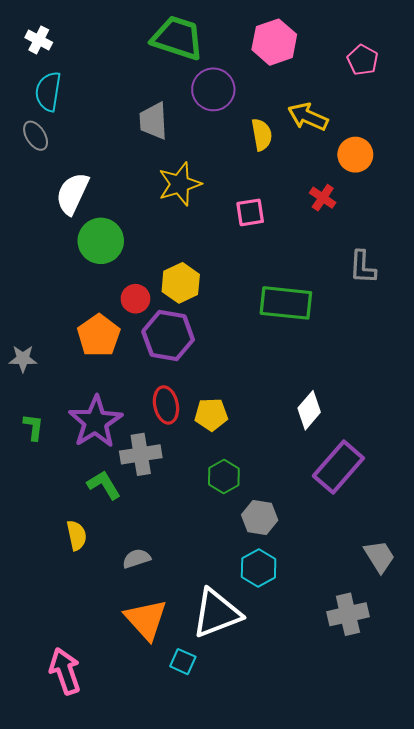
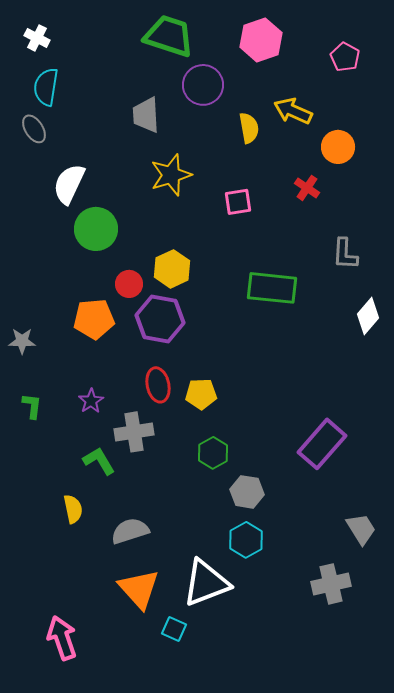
orange pentagon: (99, 336) -> (94, 319), turned 30
white diamond: (309, 410) -> (368, 316), moved
purple star: (96, 422) -> (91, 401), size x0.5
gray semicircle: (137, 559) -> (130, 531), size x1.4

